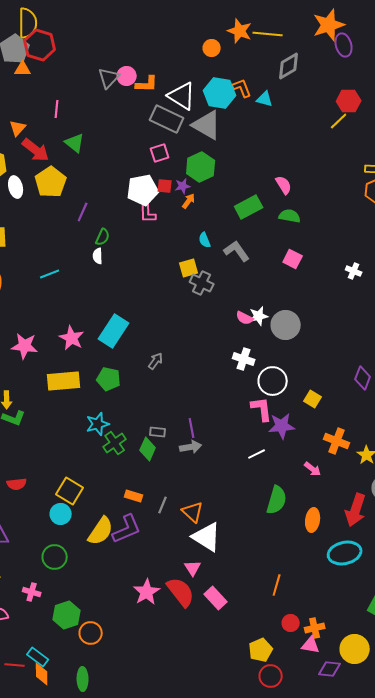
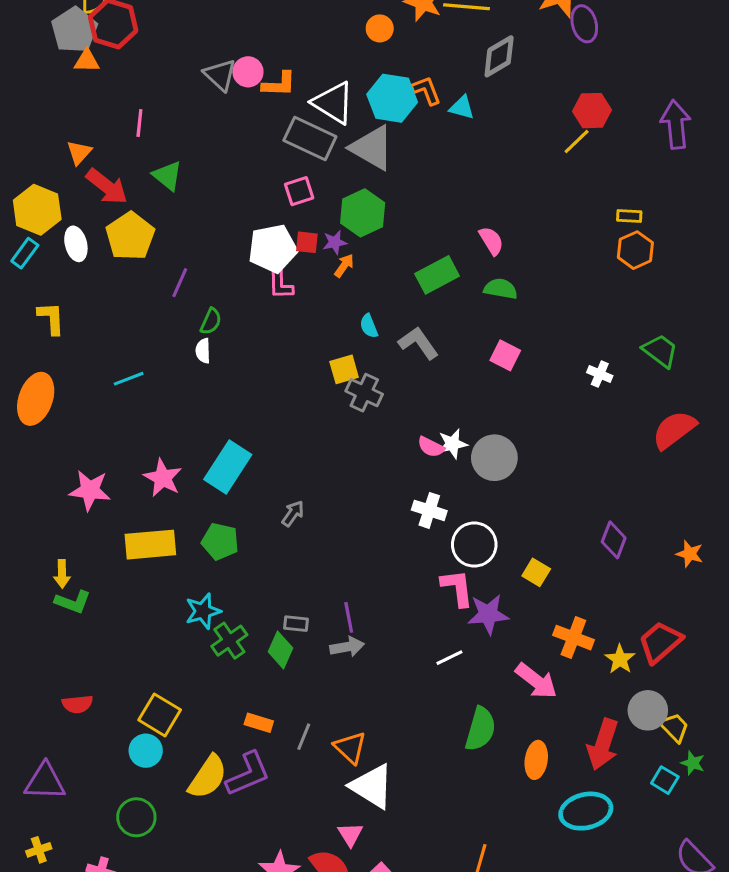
gray triangle: (109, 78) -> (220, 75), turned -30
pink arrow: (313, 469) -> (536, 681), size x1.6

